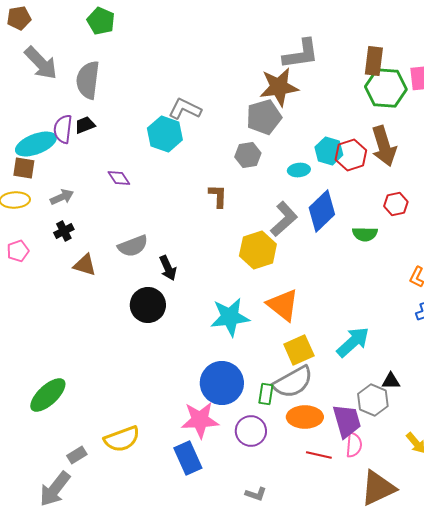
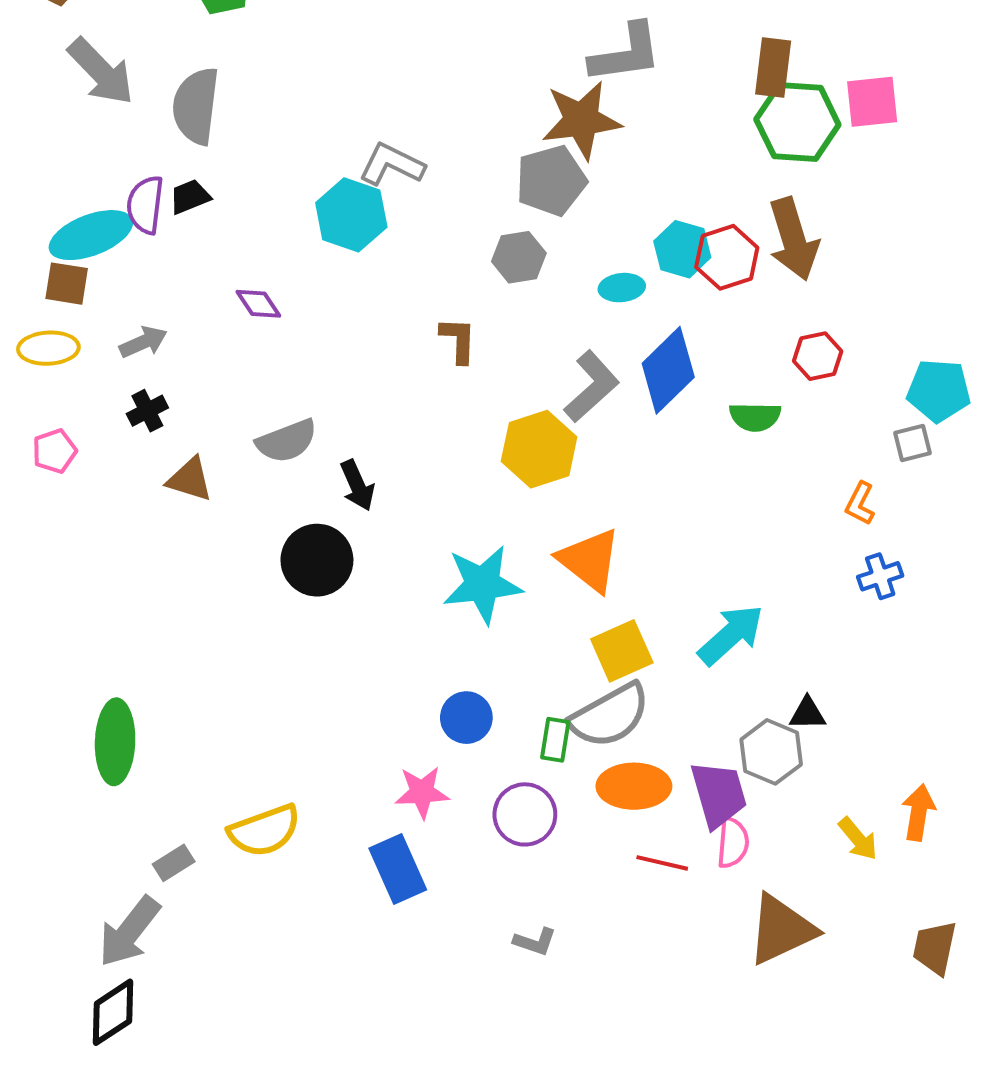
blue circle: (222, 383) -> (466, 718), size x0.6
green ellipse: (48, 395) -> (115, 742), turned -45
pink star: (200, 420) -> (422, 792), size x0.7

